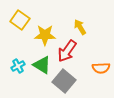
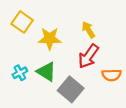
red arrow: (67, 51) -> (88, 56), moved

